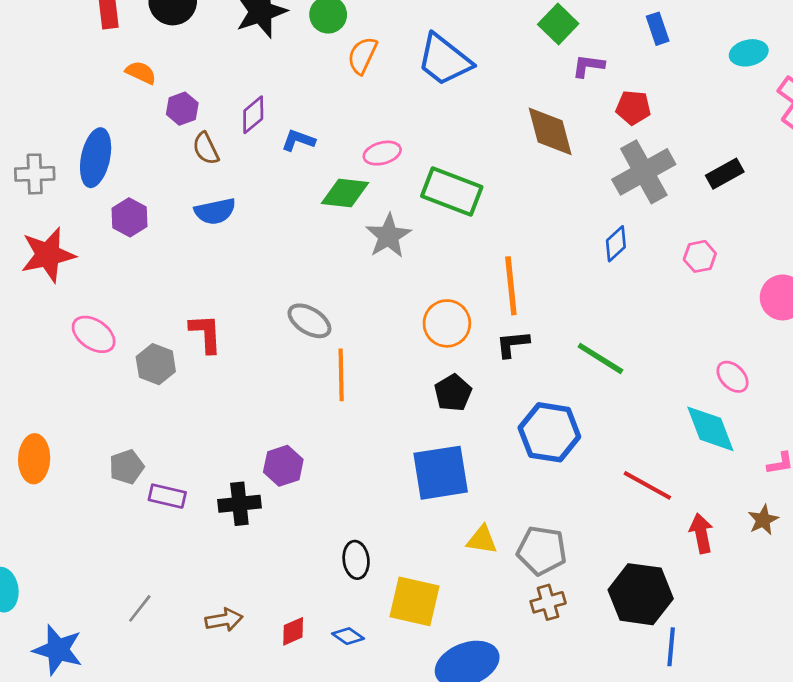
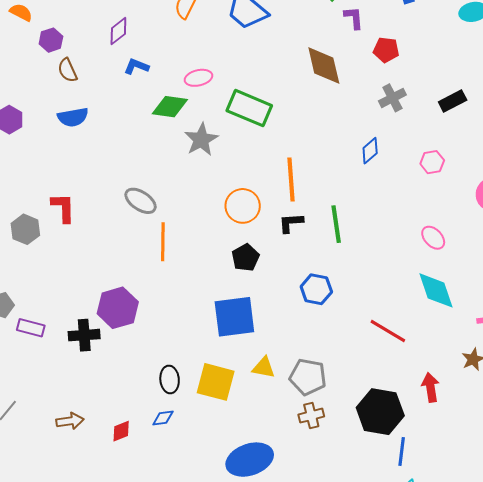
purple L-shape: (588, 66) -> (354, 18), turned 75
purple diamond: (253, 115) -> (118, 31), moved
gray cross: (644, 172) -> (392, 98), size x0.6
green line: (600, 358) -> (336, 224), moved, turned 48
pink ellipse: (733, 377) -> (433, 238), moved
blue hexagon: (549, 432) -> (316, 289), size x0.7
purple hexagon: (283, 466) -> (118, 308), size x1.4
red arrow: (701, 533) -> (430, 387), moved
yellow square: (415, 601) -> (216, 382), moved
blue diamond: (348, 636) -> (163, 418), moved, turned -45

